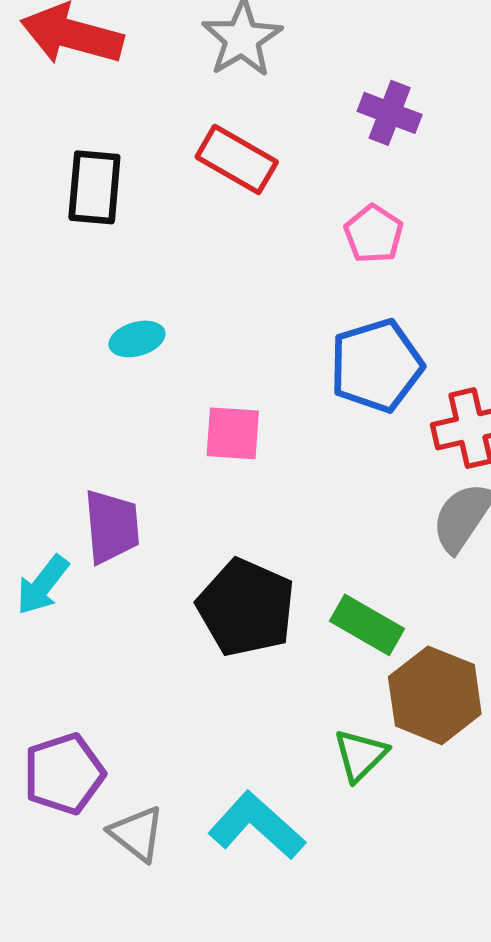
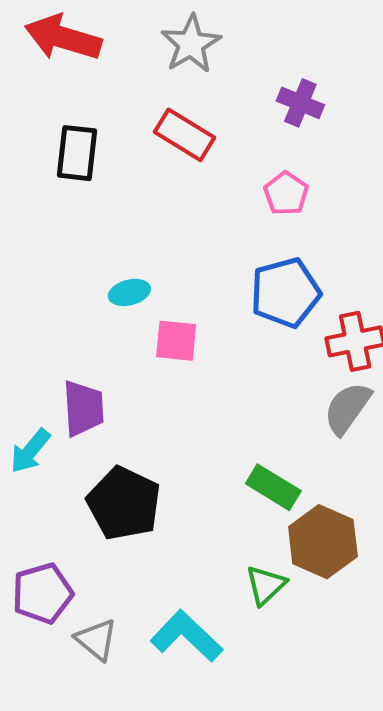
cyan ellipse: (137, 339) -> (129, 292), moved
black pentagon: (246, 608) -> (124, 503), moved

